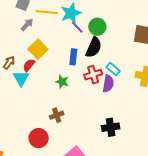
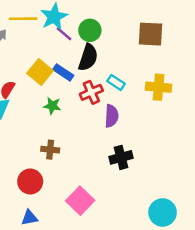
yellow square: (38, 49) -> (40, 72), moved
blue rectangle: (73, 57) -> (63, 72), turned -56
purple semicircle: (108, 84) -> (111, 116), moved
brown cross: (57, 115) -> (50, 150), turned 32

